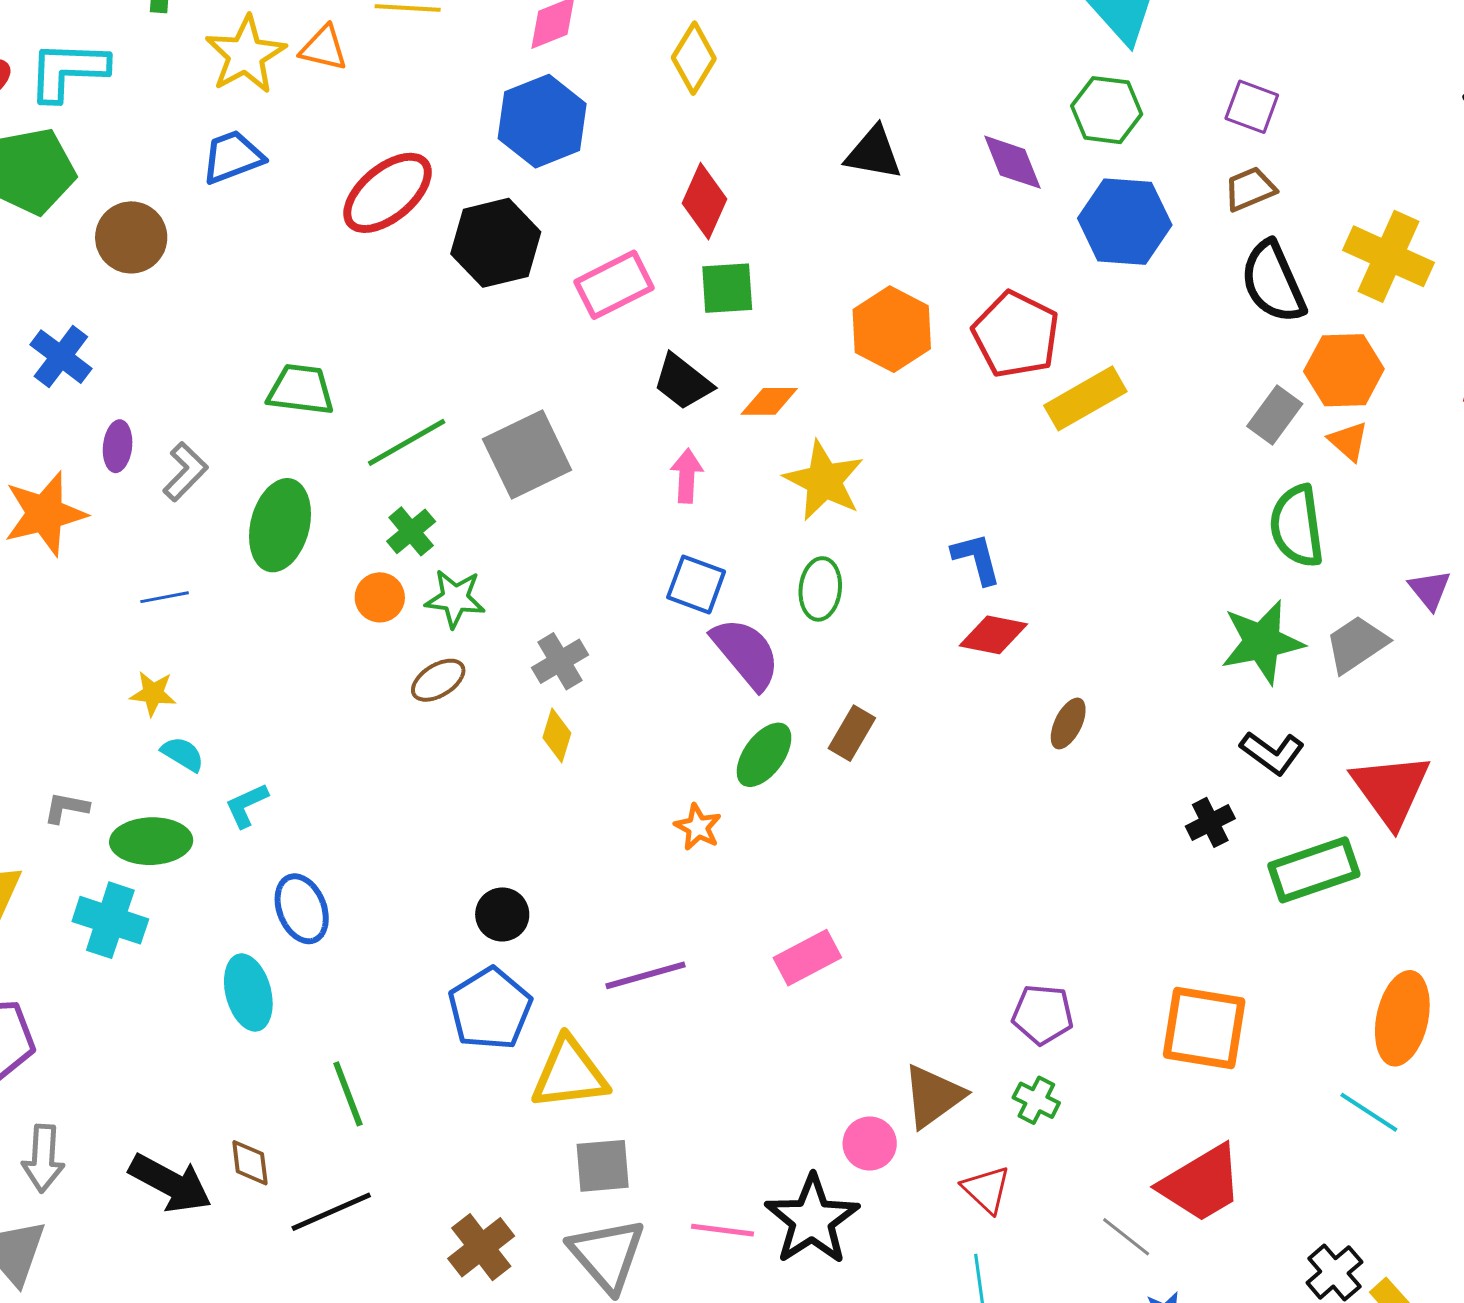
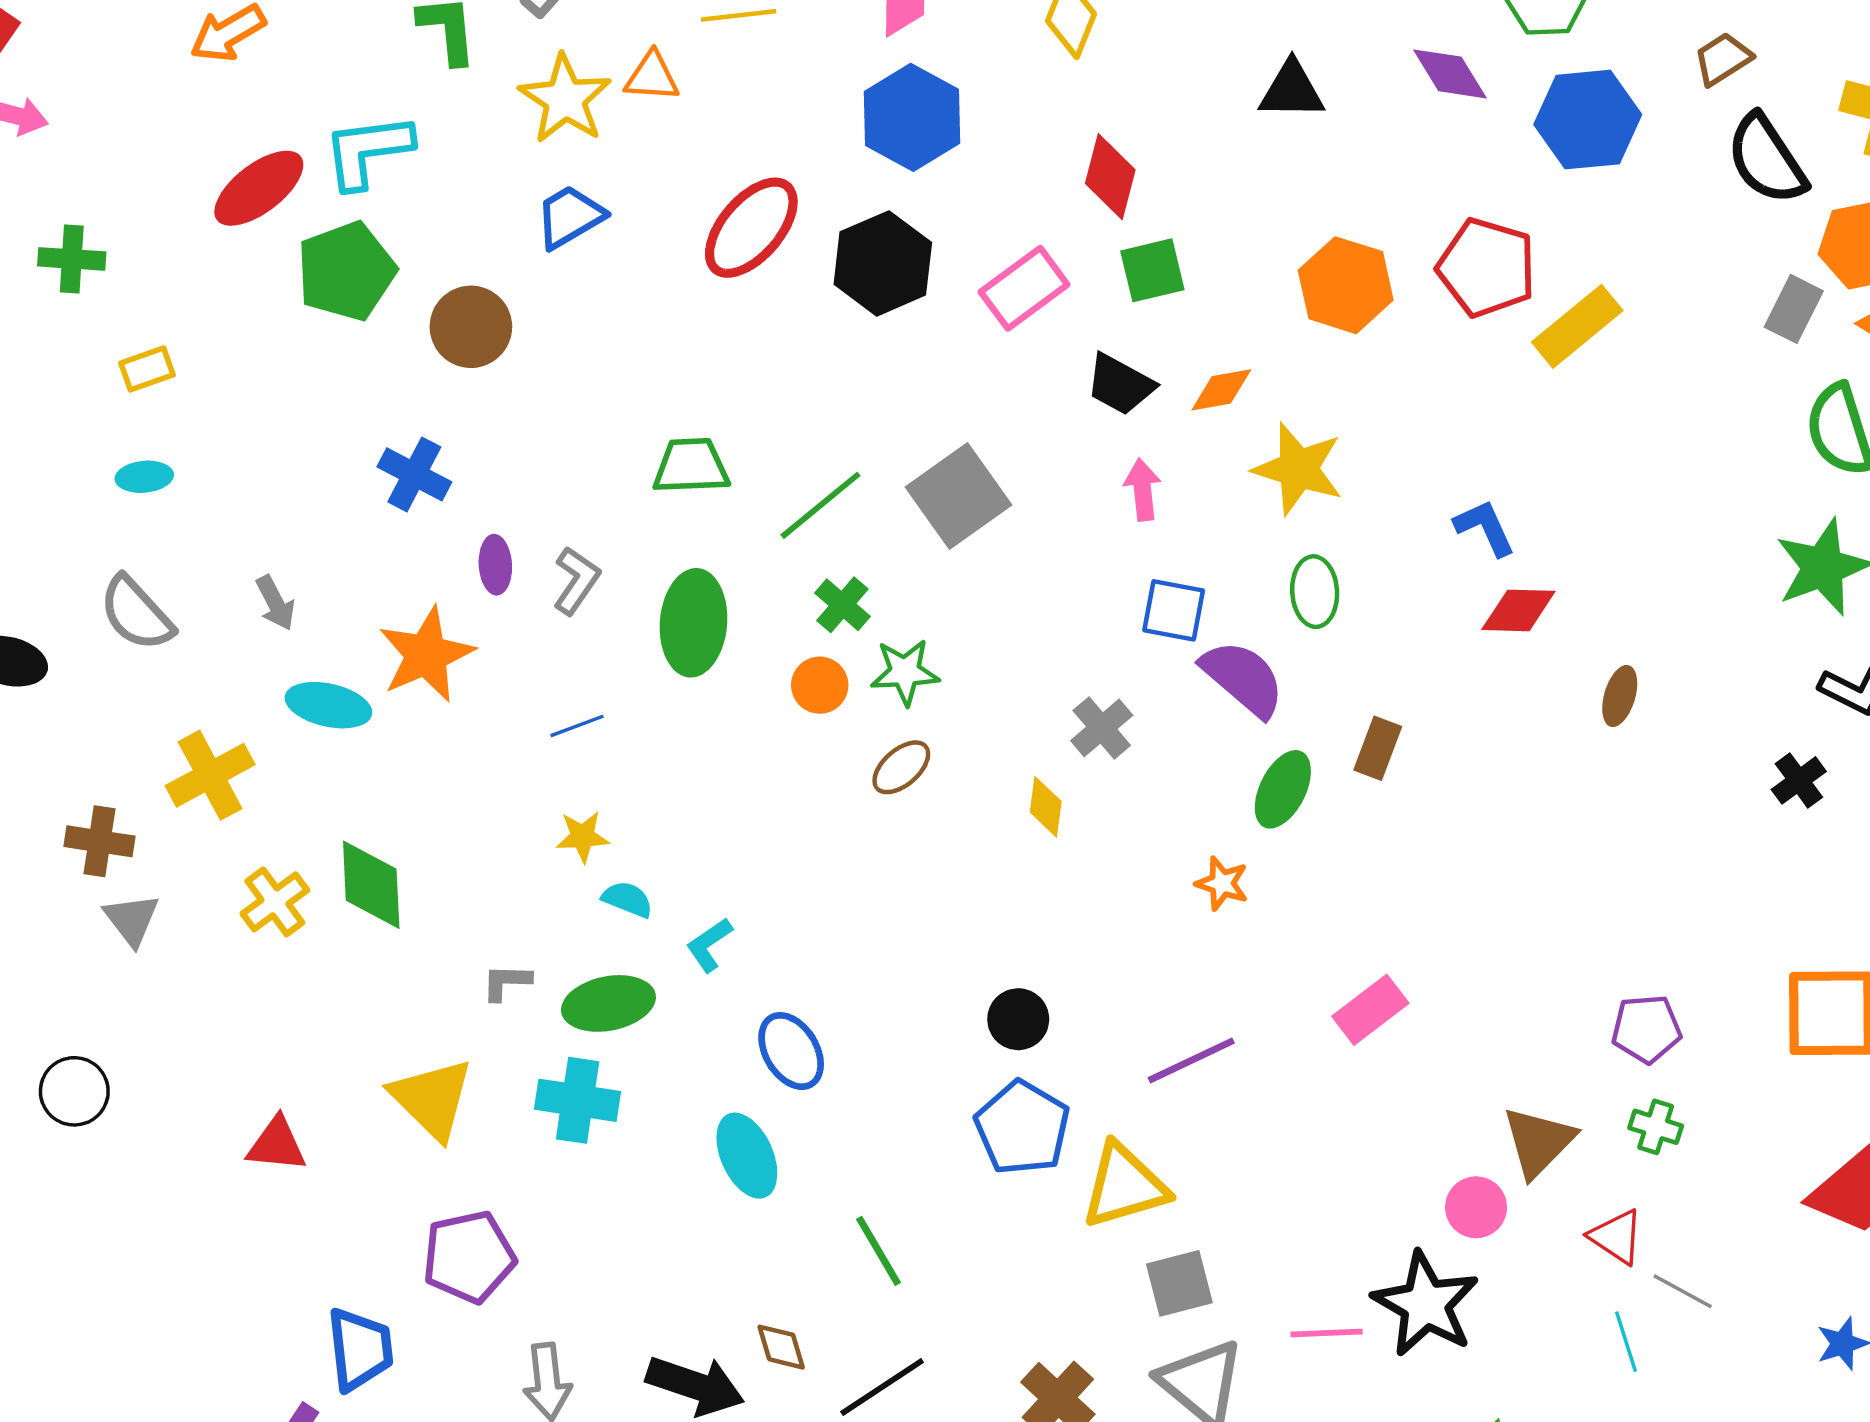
gray cross: (560, 661) -> (1102, 728), moved
gray line: (1126, 1237) -> (1683, 1291), moved

